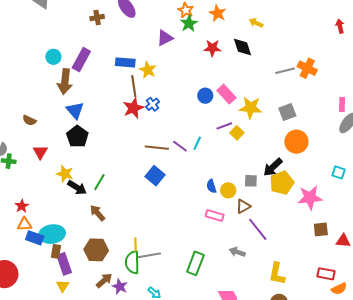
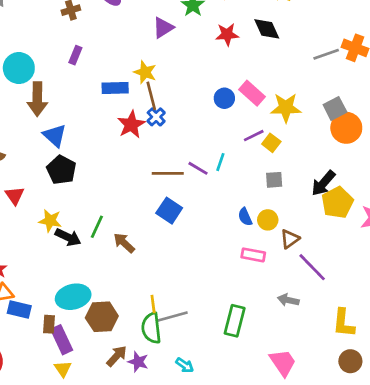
cyan circle: (53, 57) -> (19, 68), size x1.5
purple rectangle: (81, 60) -> (75, 55), moved, size x0.6
blue rectangle: (125, 62) -> (115, 88), moved
brown line: (134, 86) -> (151, 96), moved
orange circle: (296, 142) -> (346, 128), moved
gray square: (251, 181) -> (274, 180), moved
brown arrow: (97, 213) -> (124, 243), moved
cyan ellipse: (52, 234) -> (73, 297), moved

